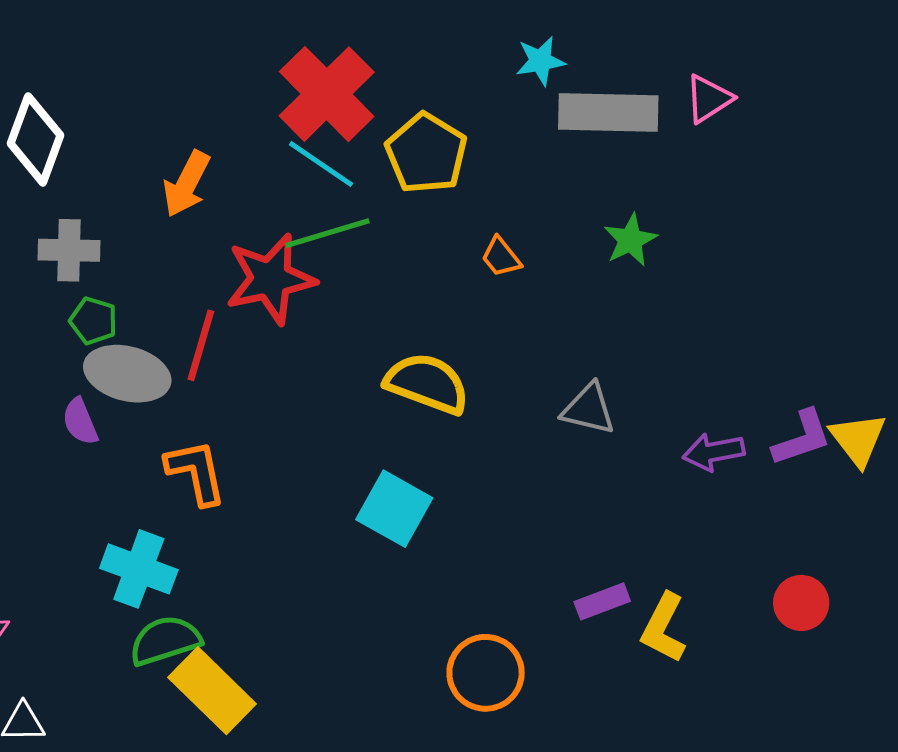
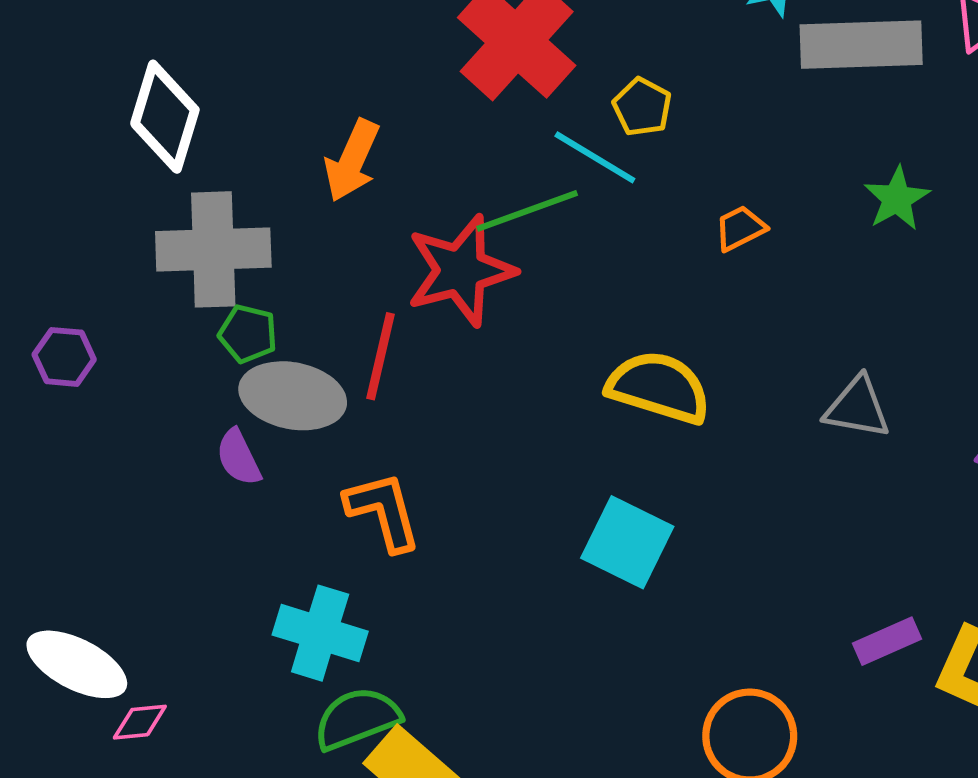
yellow pentagon: (426, 153) -> (642, 107), size x0.6
cyan line: (321, 164) -> (595, 157), moved
gray cross: (69, 250) -> (213, 249), size x1.5
orange trapezoid: (501, 257) -> (740, 228), turned 105

